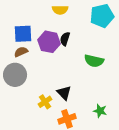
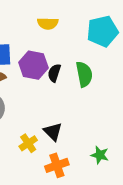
black semicircle: (65, 39) -> (54, 73), moved
green semicircle: (94, 61) -> (84, 74), moved, turned -114

